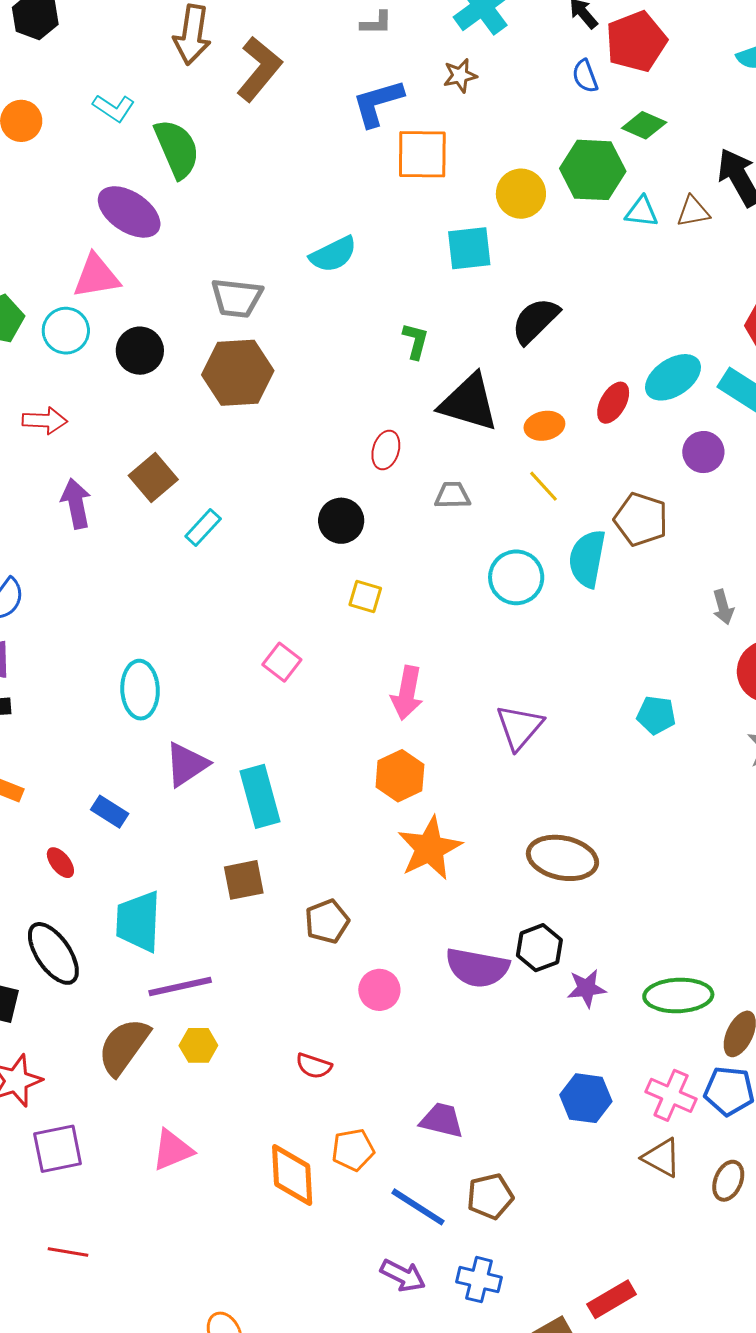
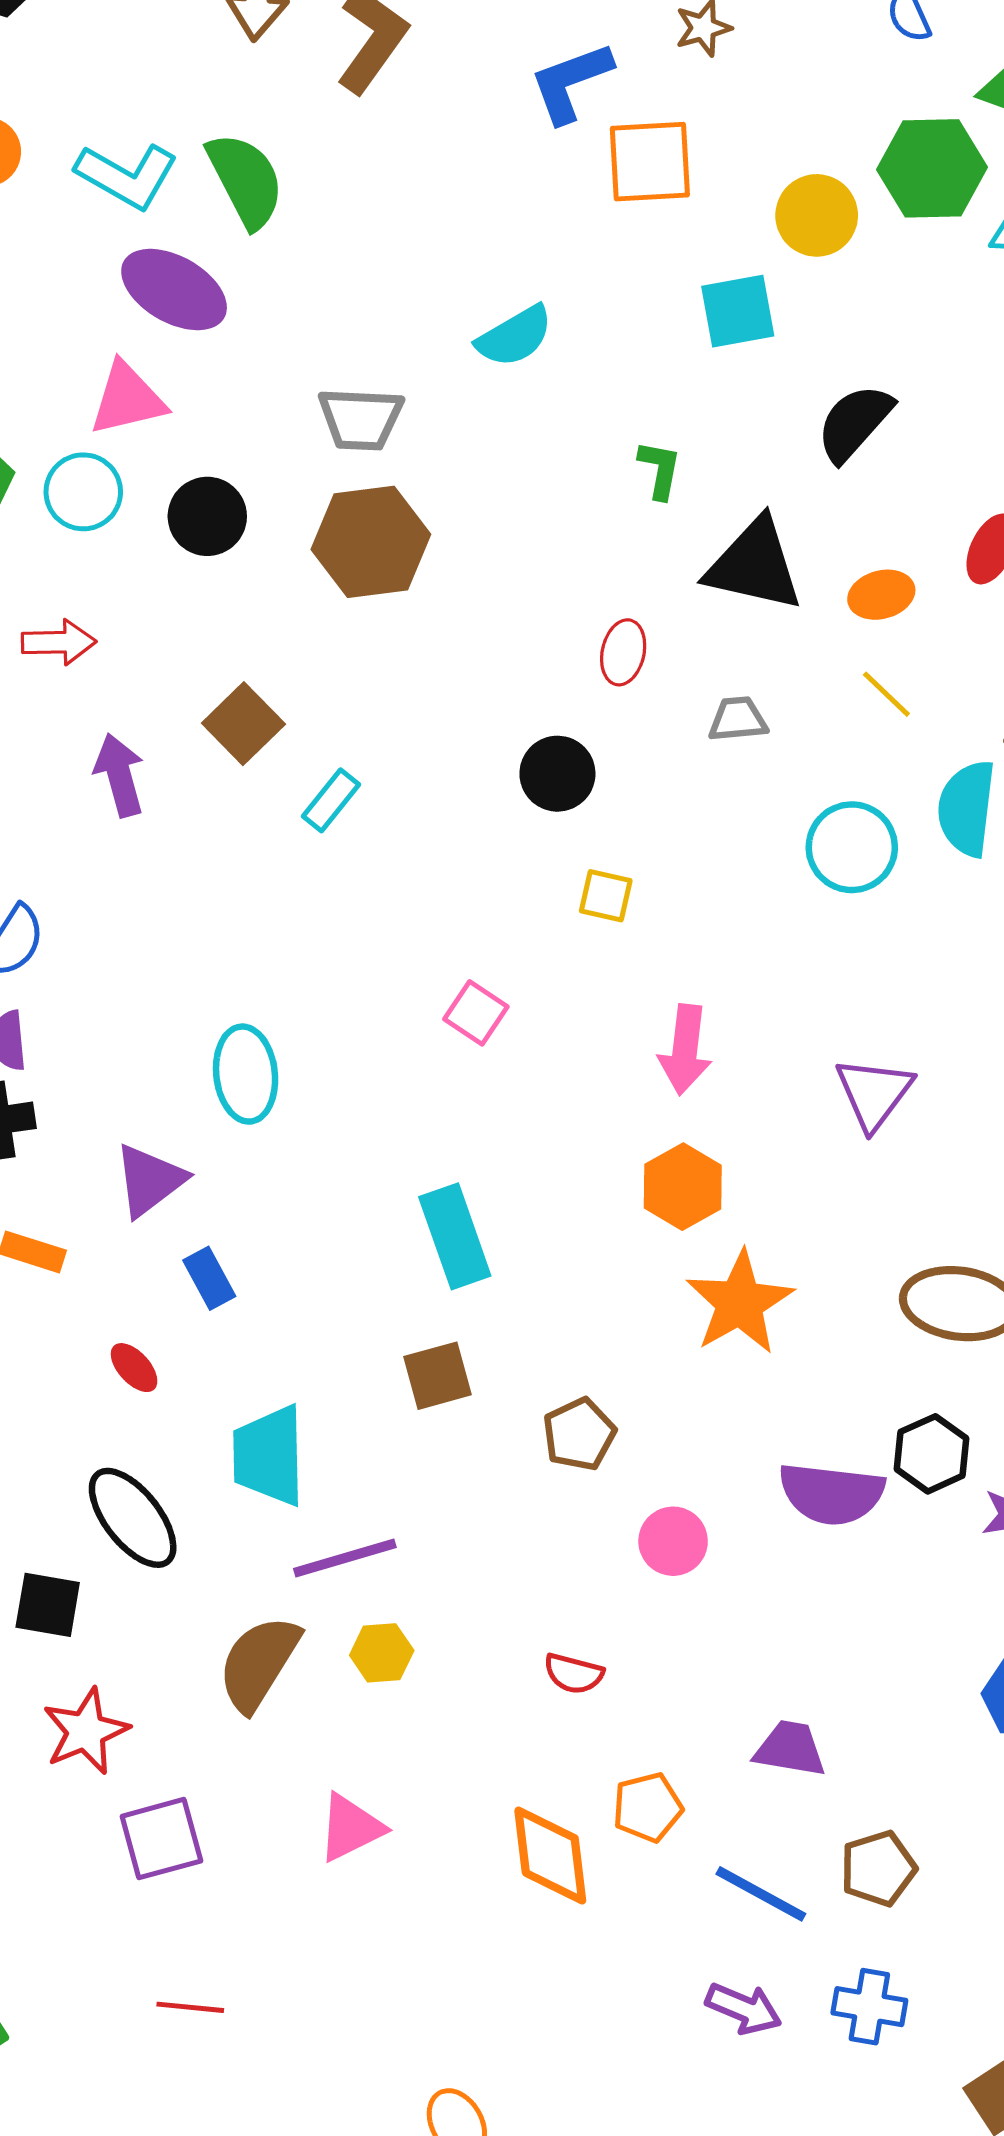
cyan L-shape: (114, 108) -> (127, 176), moved, size x1.5
purple triangle: (187, 764) -> (149, 1180), moved
blue rectangle: (110, 812) -> (209, 1278), turned 33

